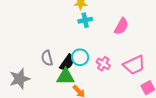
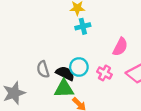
pink semicircle: (121, 26) -> (120, 47), moved
black semicircle: (67, 63) -> (65, 73), turned -96

